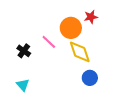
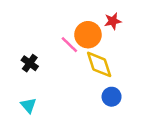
pink line: (49, 42) -> (69, 45), moved

